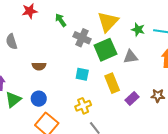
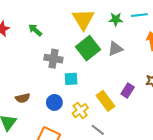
gray cross: (82, 38) -> (53, 59), moved
brown semicircle: (39, 66) -> (23, 98), moved
yellow rectangle: (112, 83) -> (105, 101), moved
blue circle: (39, 99) -> (54, 102), moved

